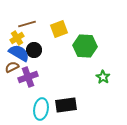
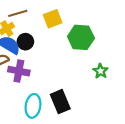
purple cross: (28, 77) -> (19, 71), turned 30
black rectangle: (66, 105) -> (60, 102), turned 75

